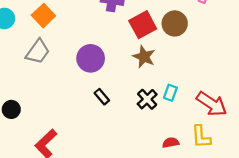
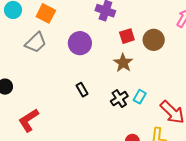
orange square: (43, 16) -> (46, 13), turned -30
red square: (143, 25) -> (127, 36), size x0.7
purple circle: (91, 58) -> (80, 43), moved

